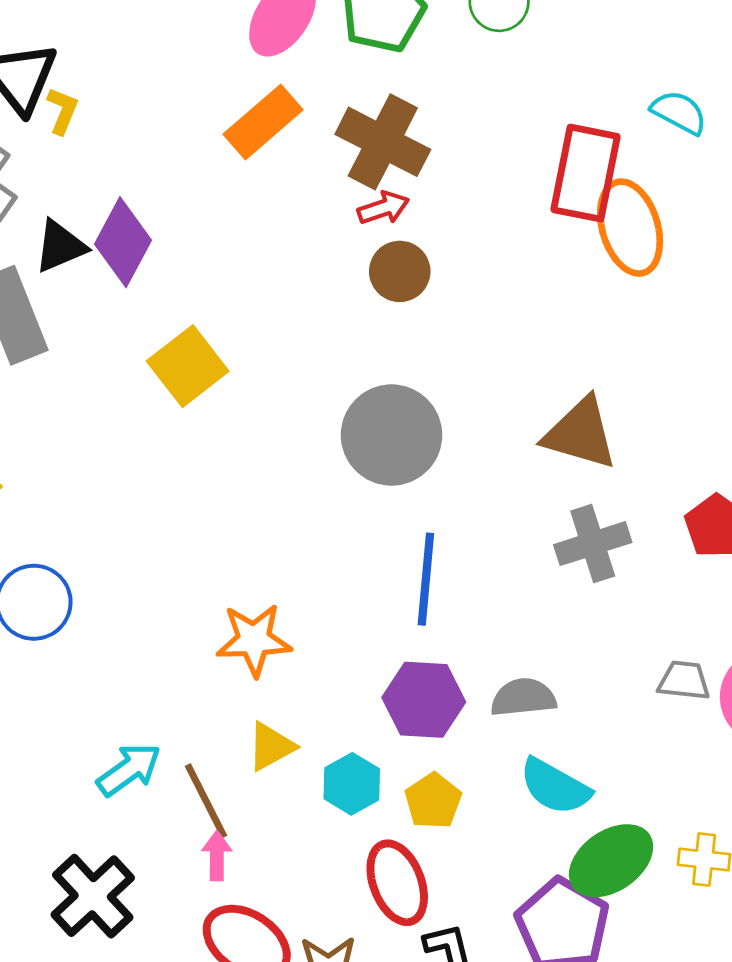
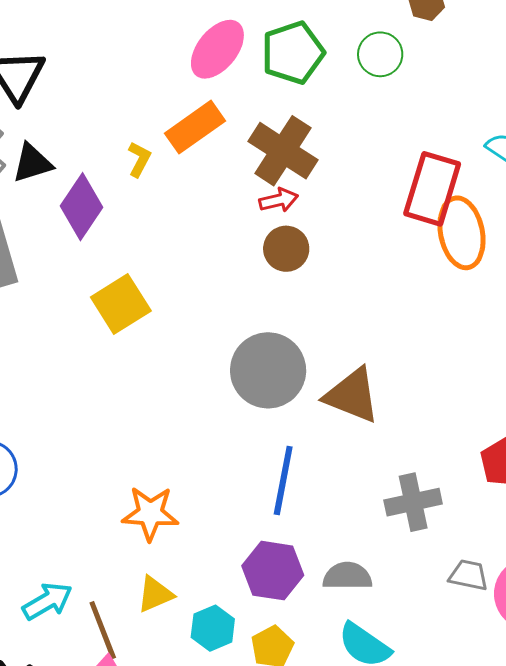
yellow L-shape: (62, 111) -> (139, 159), moved
black triangle: (60, 246) -> (32, 163), moved
brown triangle: (580, 433) -> (352, 395), moved
gray cross: (593, 544) -> (413, 502), moved

